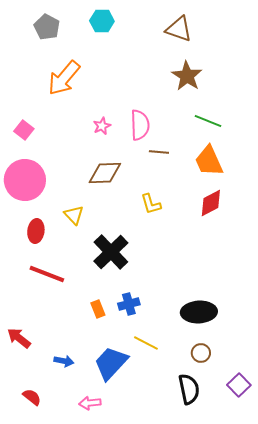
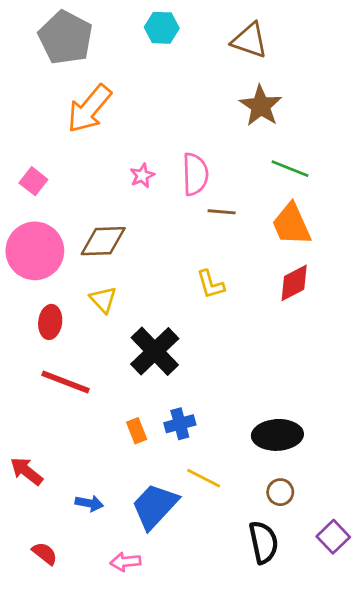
cyan hexagon: (102, 21) -> (162, 28), moved
gray pentagon: (47, 27) -> (66, 38), size x1.5
brown diamond: (105, 173) -> (103, 241), moved

